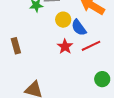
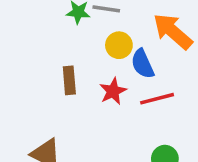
brown rectangle: (16, 46) -> (69, 80), moved

